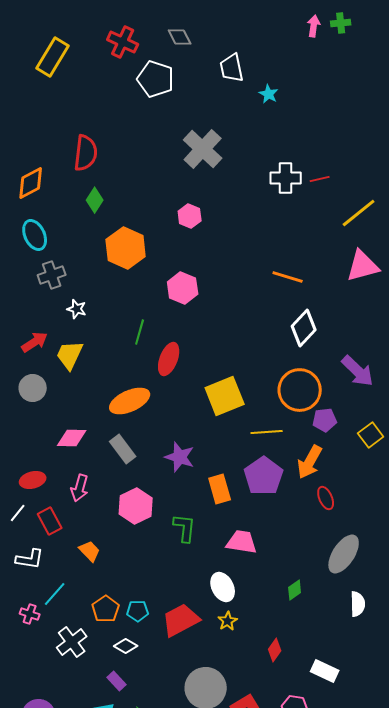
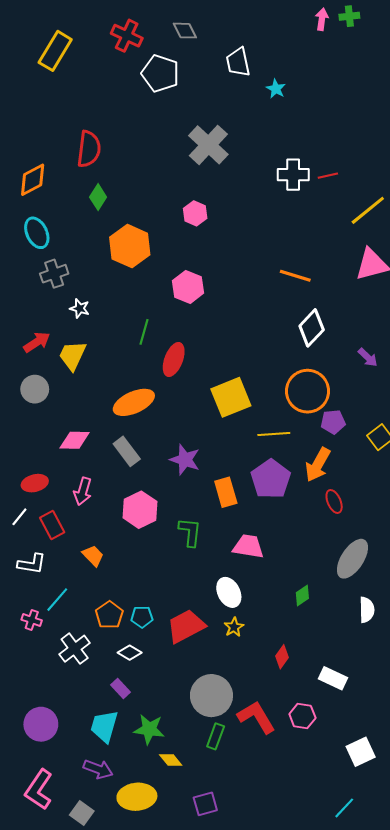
purple arrow: (358, 371) -> (368, 357), moved, size x0.6

